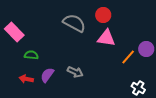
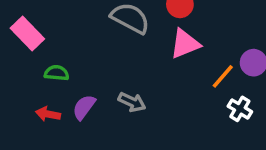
pink triangle: (106, 38) -> (185, 44), turned -30
white cross: (138, 88) -> (240, 109), moved

